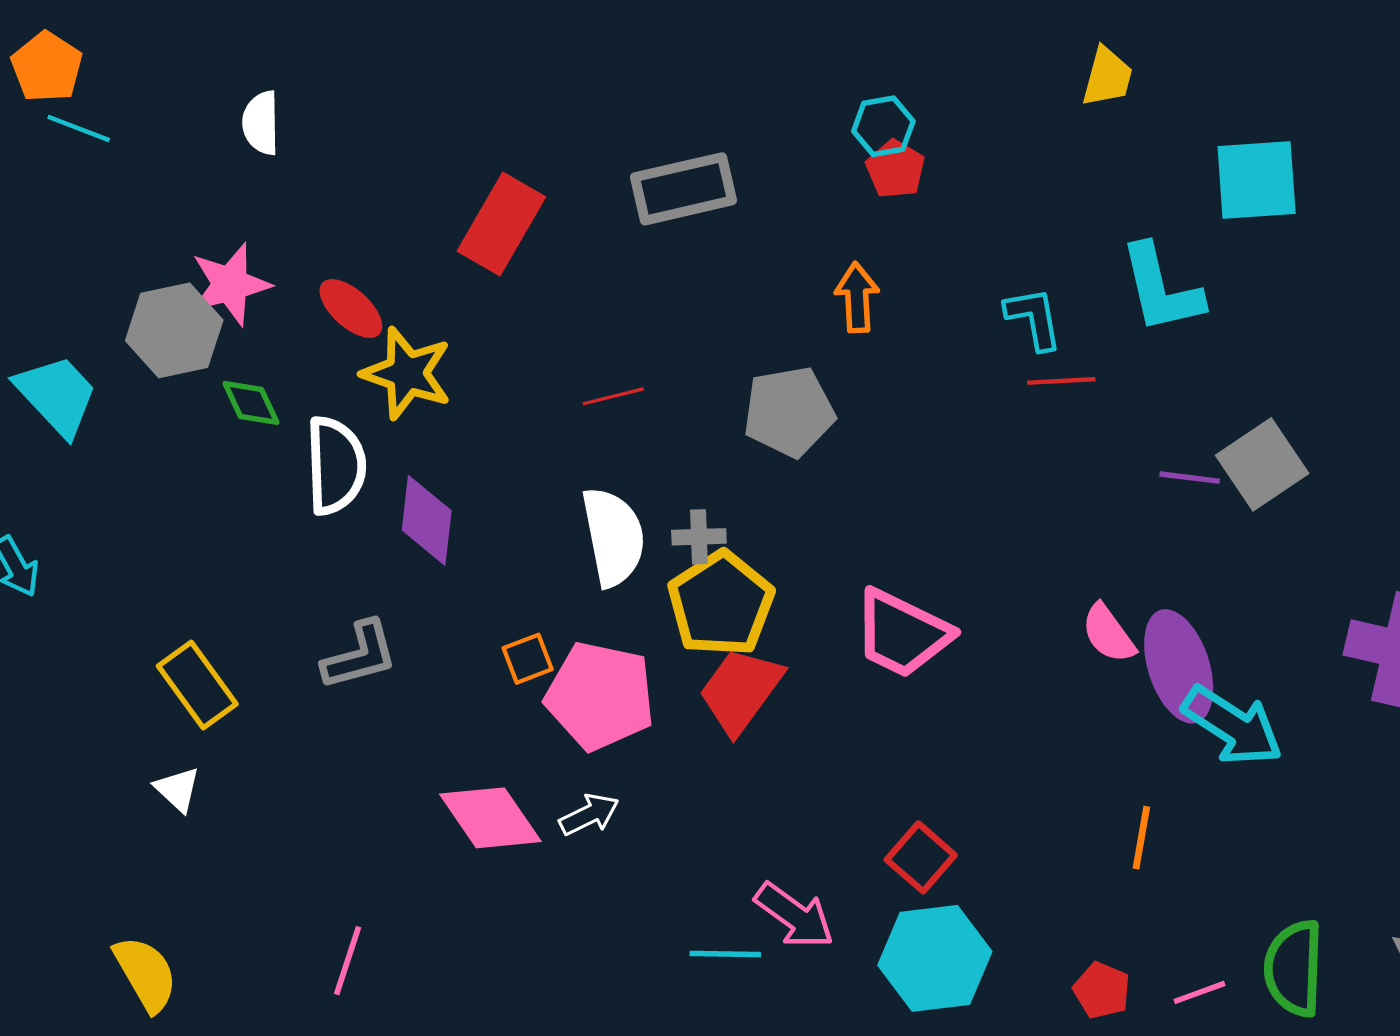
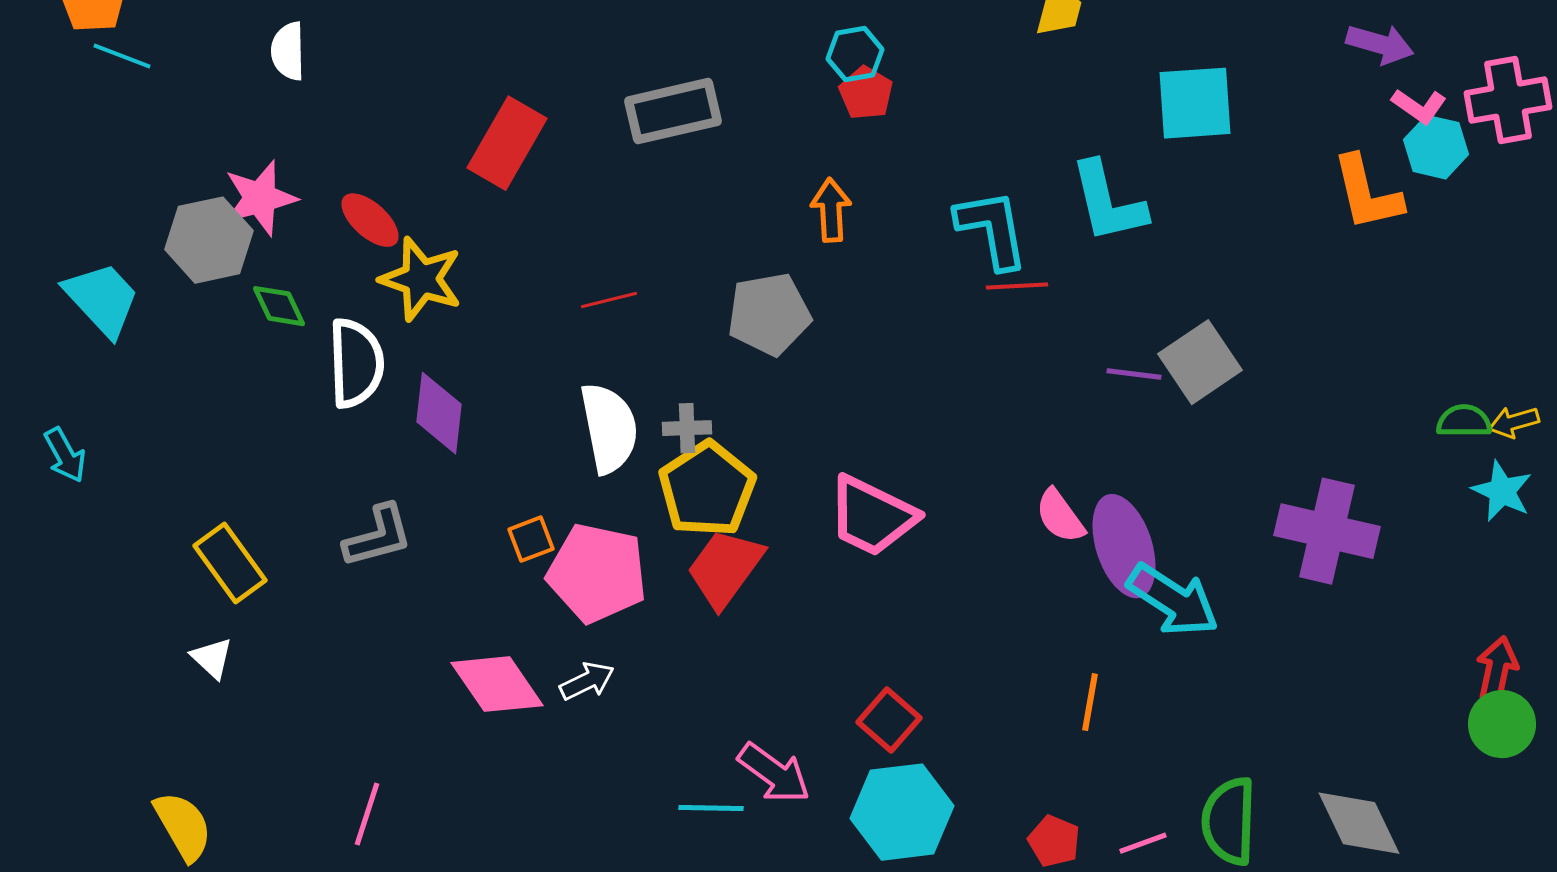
cyan L-shape: (1034, 318) -> (992, 229), size x1.4

